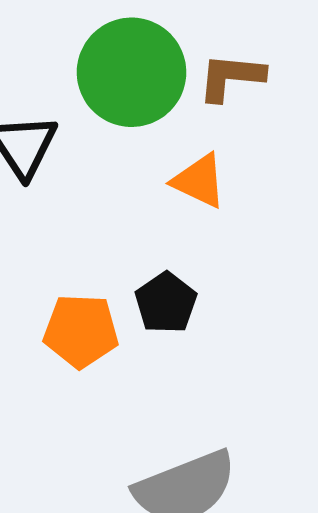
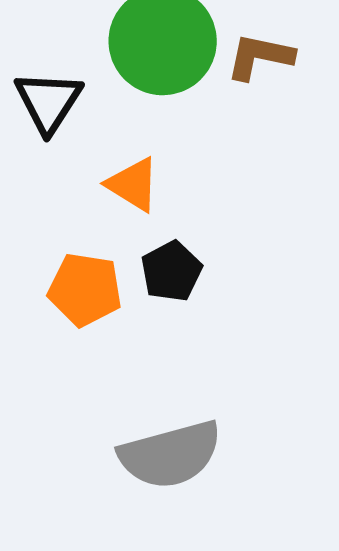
orange triangle: (199, 181) -> (133, 184), moved

